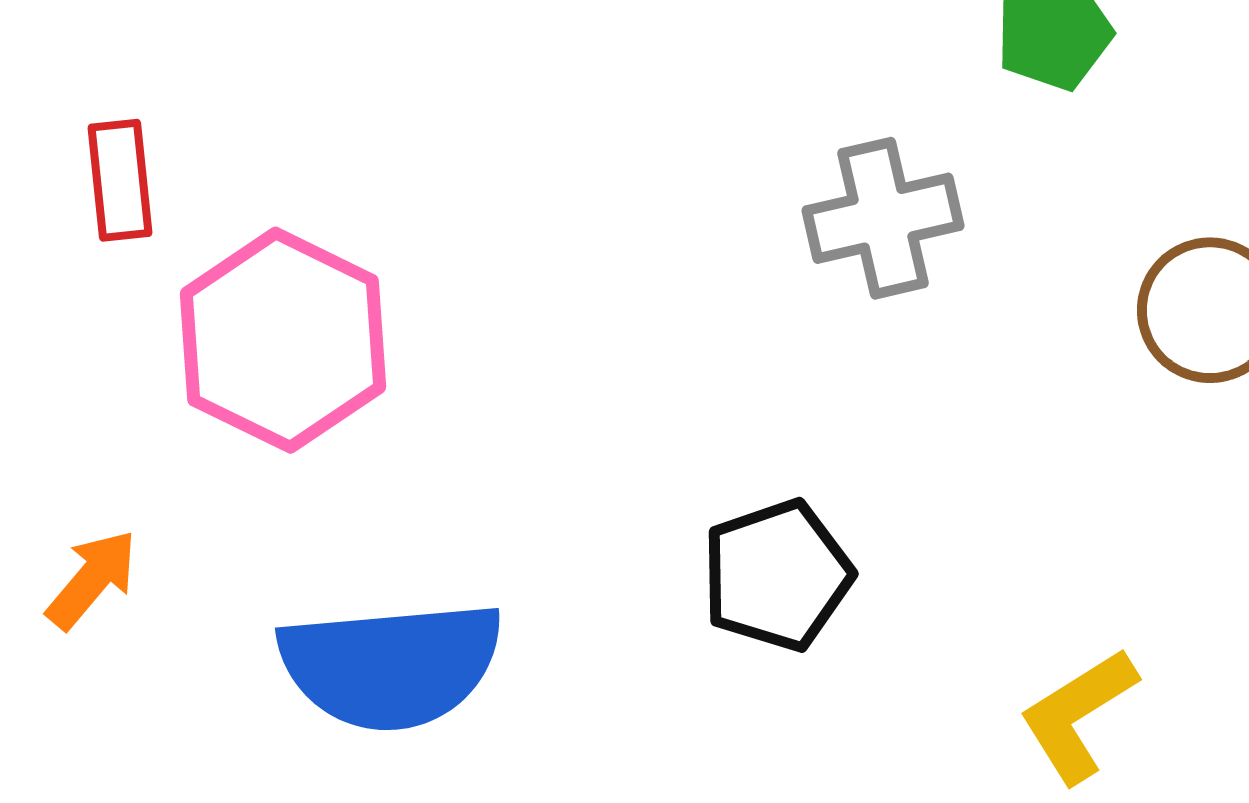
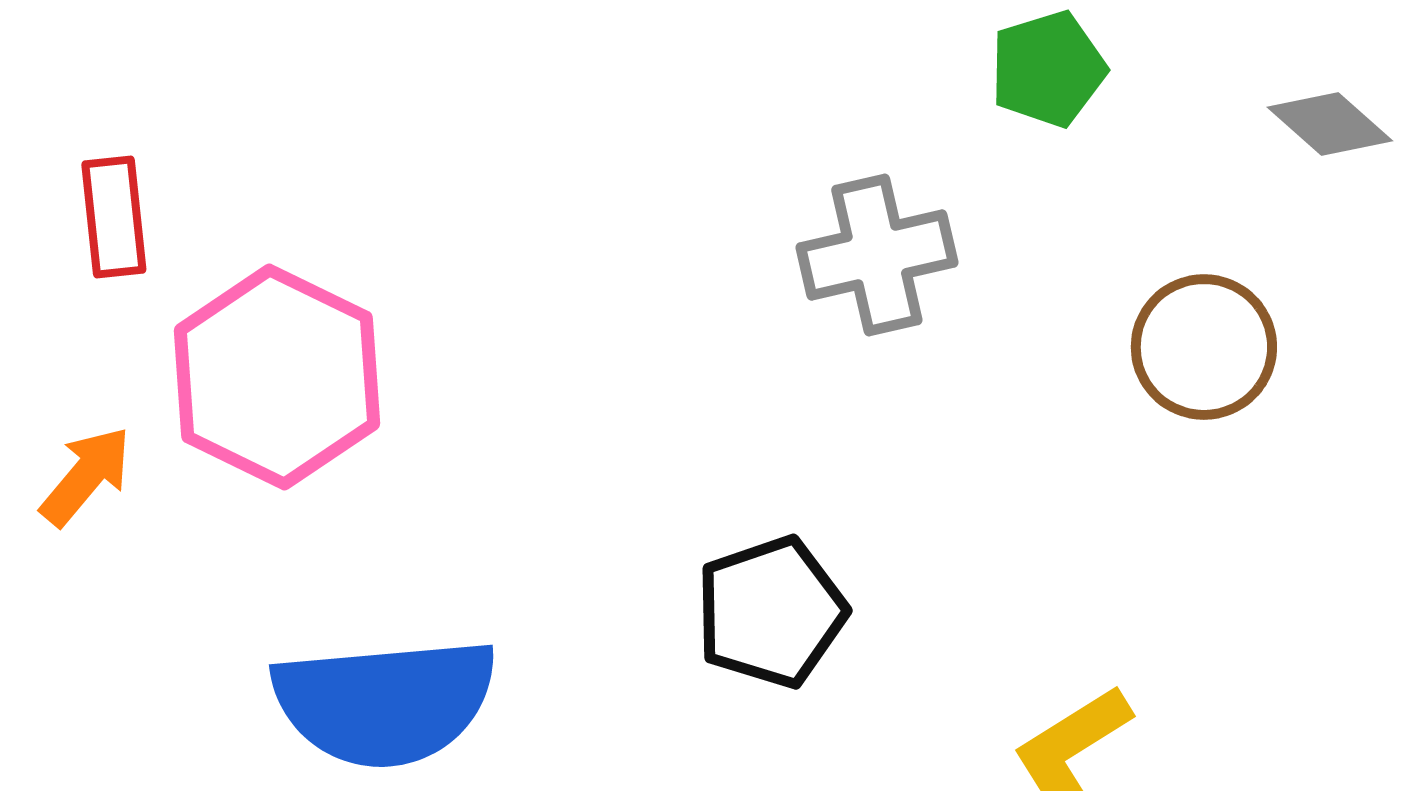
orange arrow: (92, 579) -> (86, 476), moved

